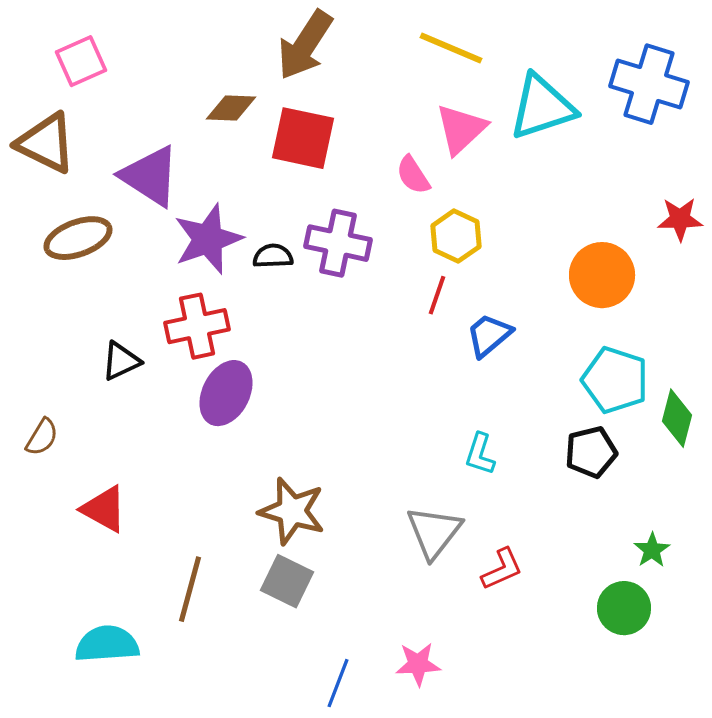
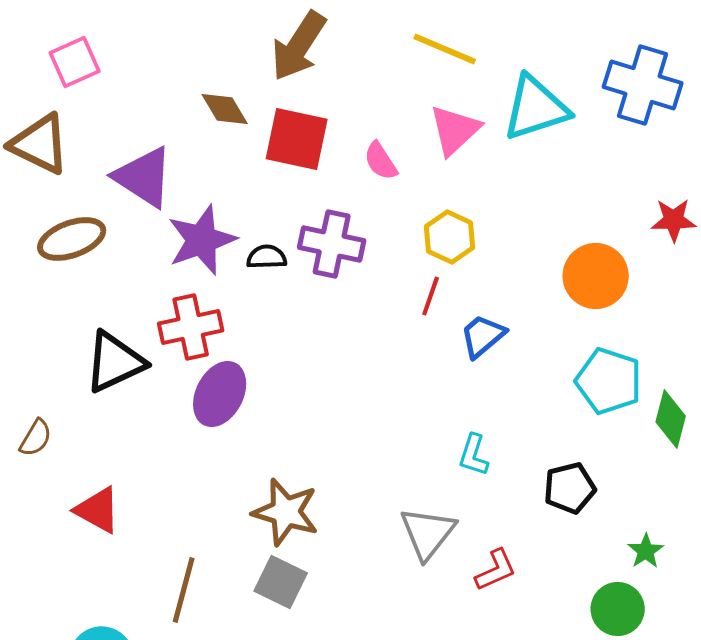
brown diamond: (231, 108) -> (225, 109), turned 57
pink semicircle: (413, 175) -> (381, 161), moved
black triangle: (121, 361) -> (115, 362), size x1.6
black pentagon: (591, 452) -> (570, 488), moved

